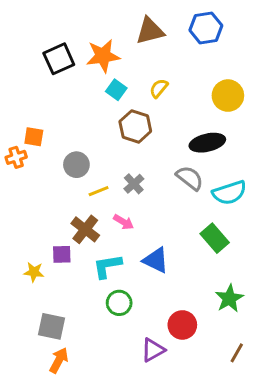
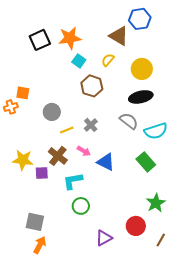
brown triangle: (150, 31) -> (119, 36), moved, turned 45
yellow circle: (228, 96) -> (142, 69), moved
blue triangle: (156, 260) -> (106, 162), moved
yellow star: (34, 272) -> (23, 160), moved, size x1.5
red circle: (182, 325) -> (136, 226), moved

